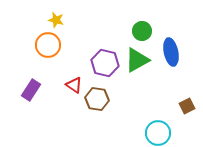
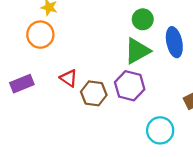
purple hexagon: (105, 63) -> (130, 86), moved
purple rectangle: (31, 90) -> (22, 84), turned 35

